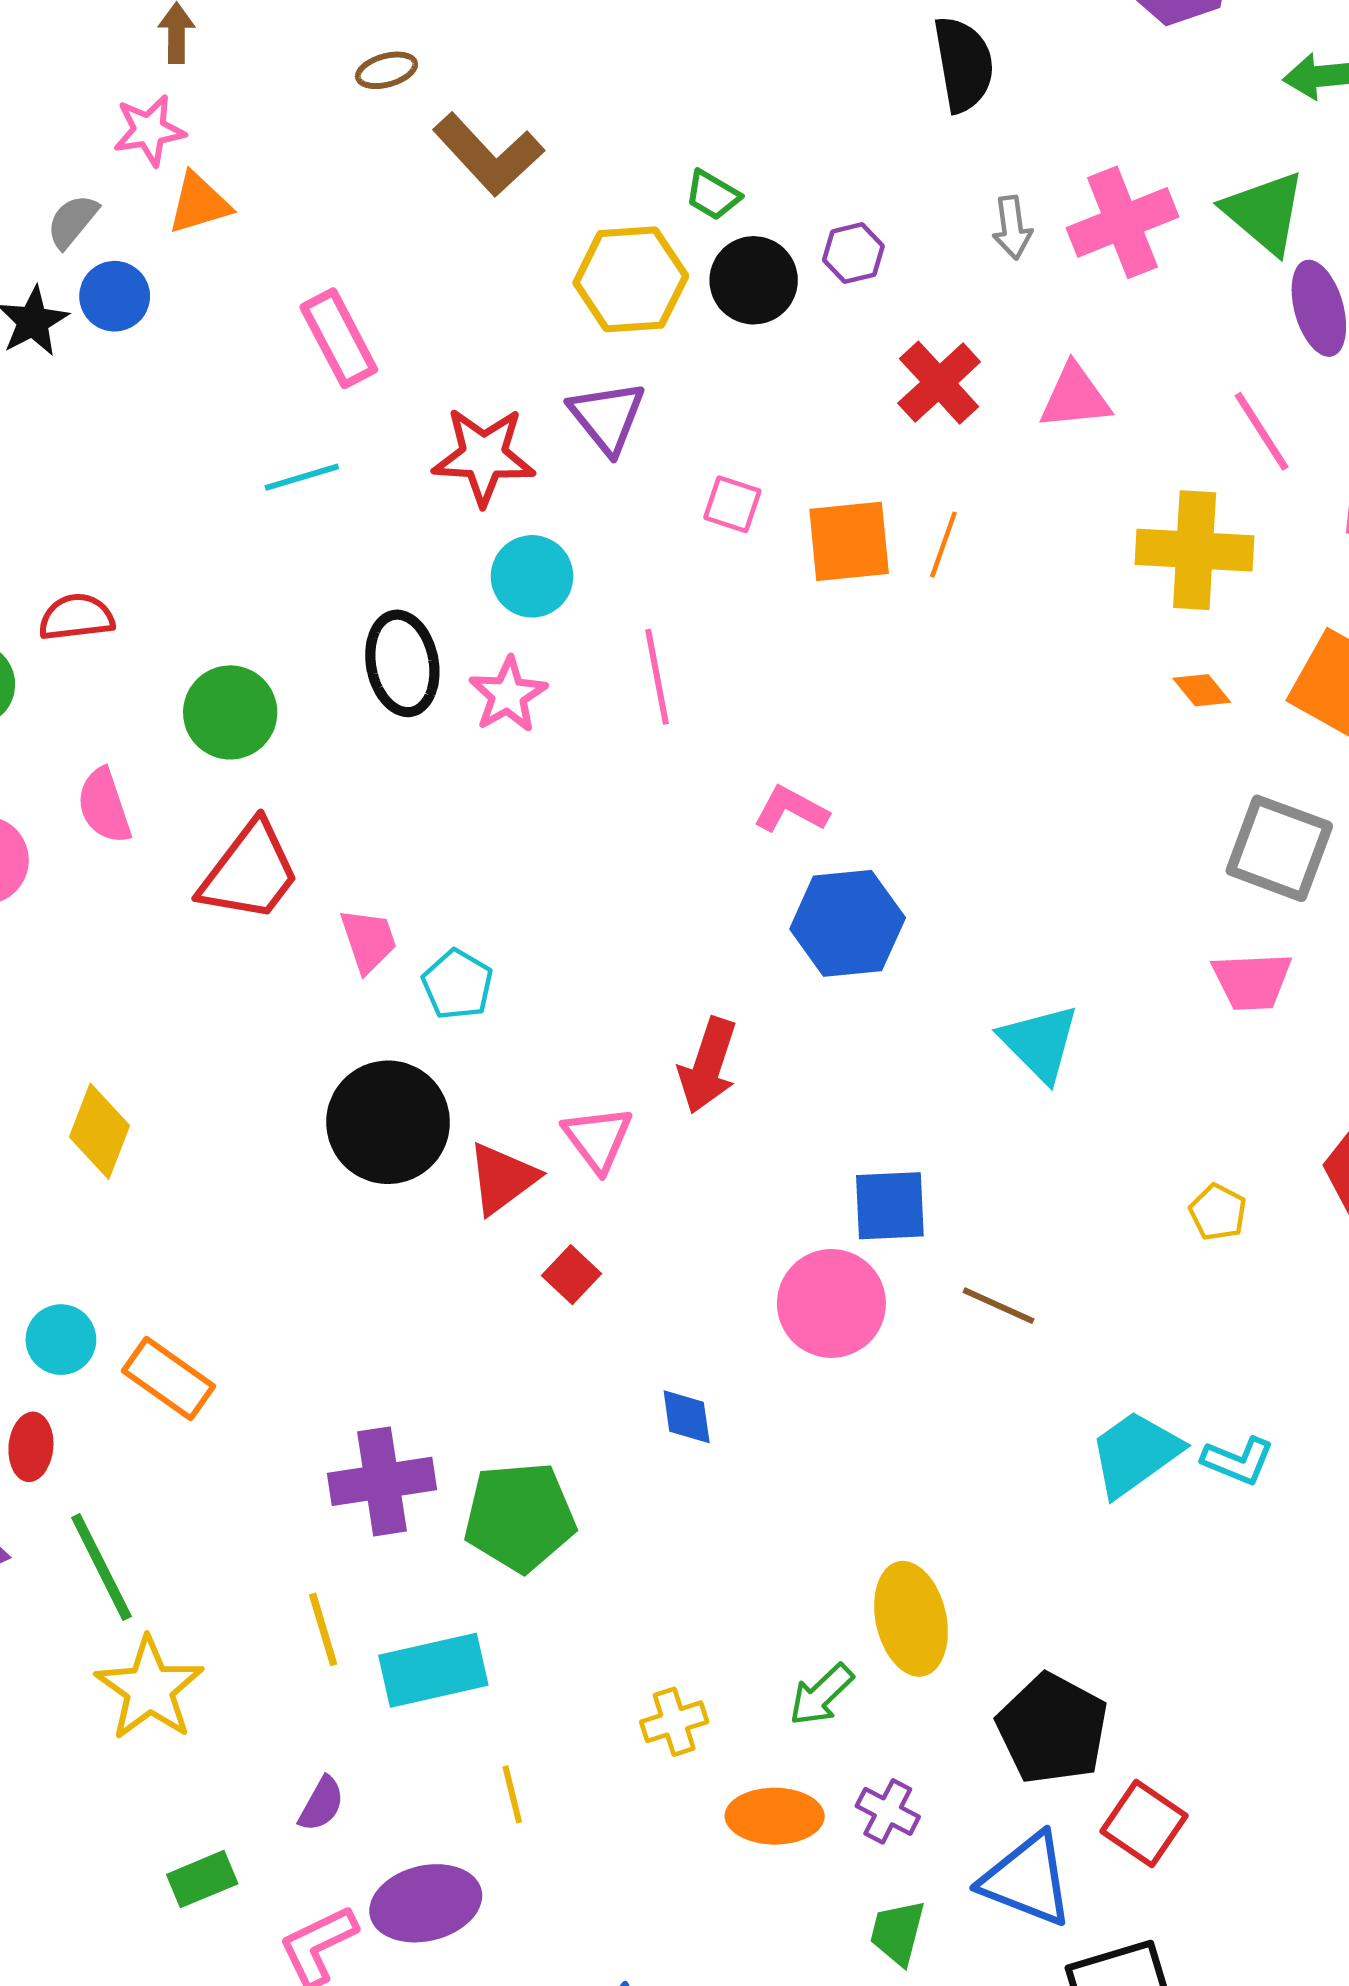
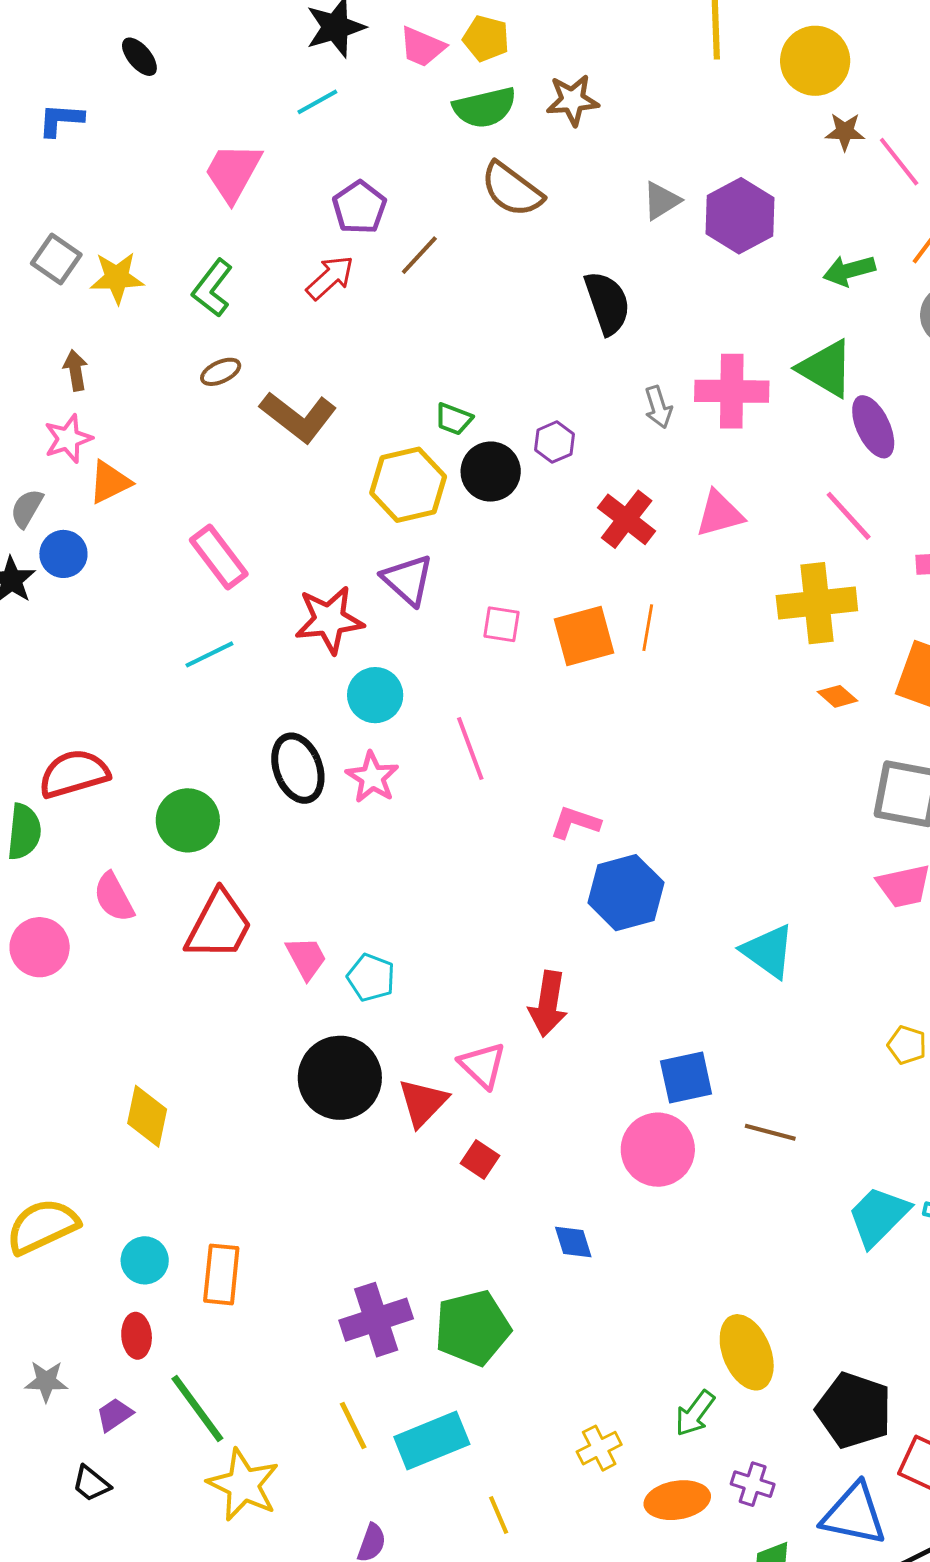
pink cross: (1122, 222) -> (732, 391), turned 32
red semicircle: (76, 617) -> (74, 774), size x1.4
orange rectangle: (169, 1379) -> (221, 1274), turned 70

